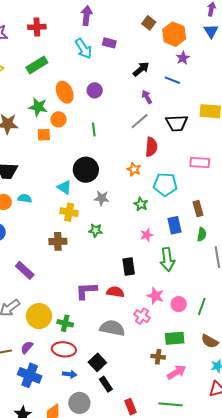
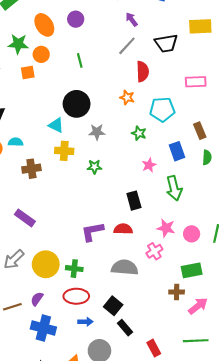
brown cross: (58, 241) -> (31, 169), moved
pink cross: (142, 316) -> (154, 251), turned 35

